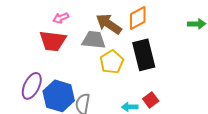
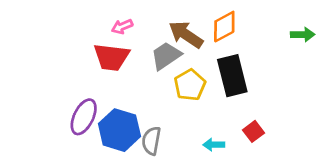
gray trapezoid: (94, 40) -> (166, 56), turned -40
red square: (151, 100) -> (254, 131), moved

